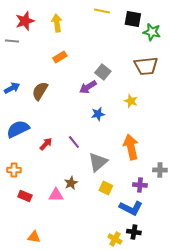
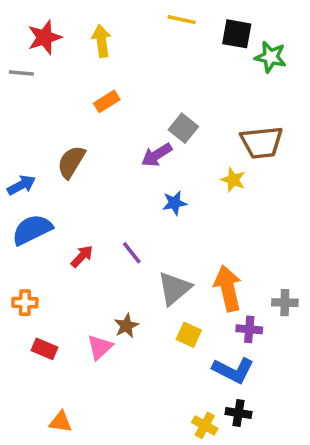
brown trapezoid: (146, 66) -> (262, 142), moved
blue arrow: (12, 88) -> (21, 185), moved
orange arrow: (131, 147) -> (228, 288), moved
pink triangle: (56, 195) -> (100, 347), turned -42

